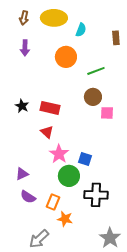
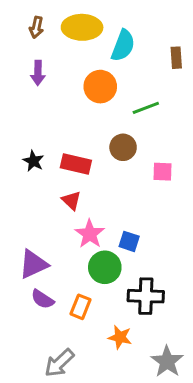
cyan semicircle: (81, 30) -> (123, 46), size x1.5
brown circle: (93, 97) -> (123, 147), moved
purple triangle: (22, 174) -> (33, 264), size x1.5
orange star: (65, 219) -> (120, 337), moved

